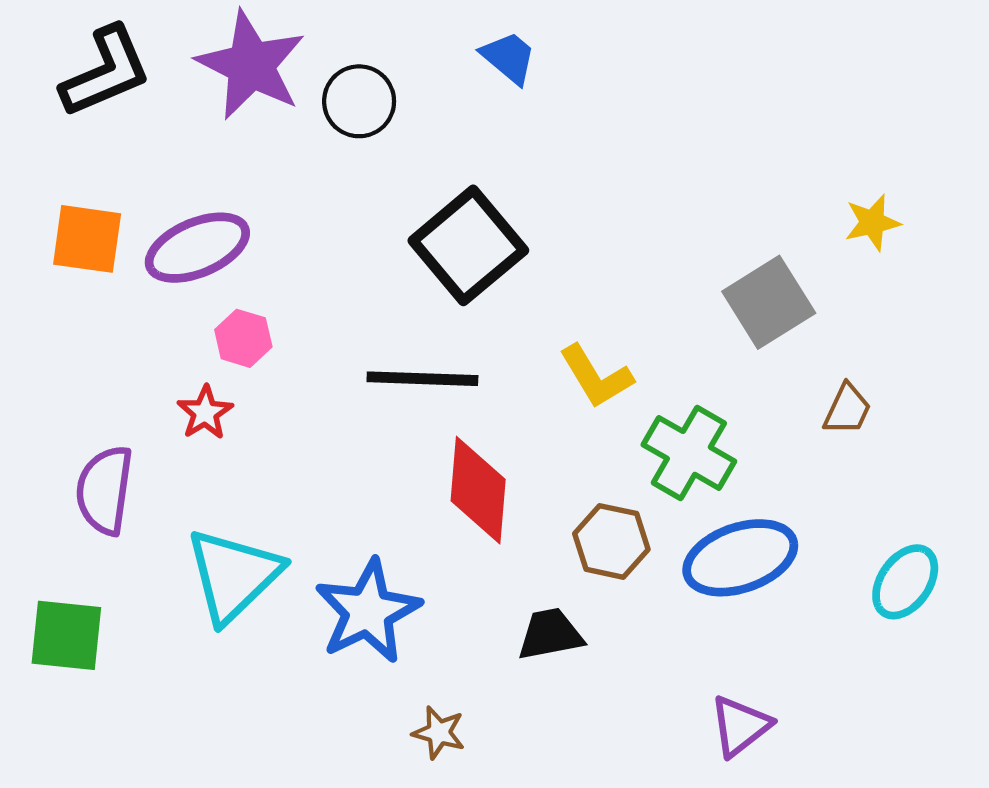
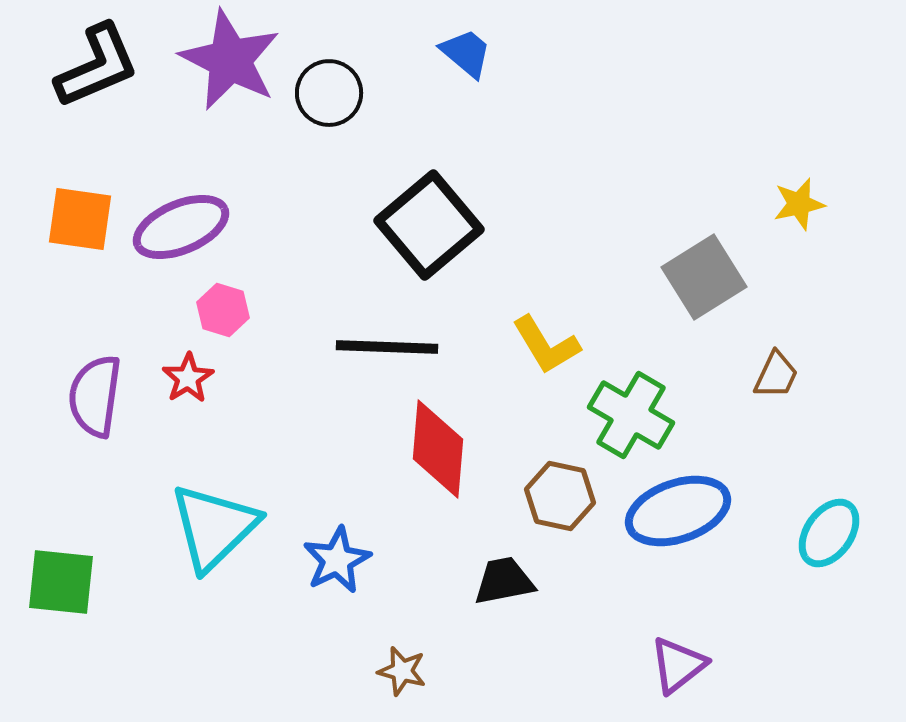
purple semicircle: (105, 490) -> (95, 396), moved
blue star: (368, 611) -> (337, 560), size x0.7

